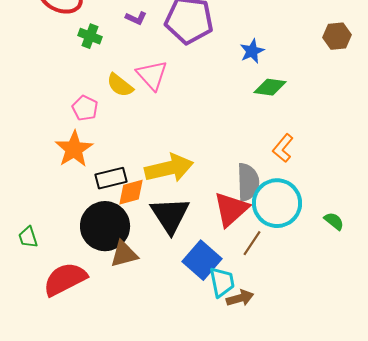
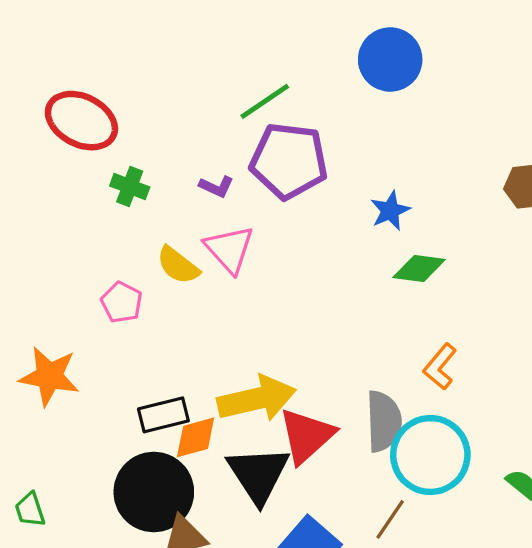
purple L-shape: (136, 18) -> (217, 187), moved
orange star: (74, 149) -> (49, 376), moved, turned -30
red triangle: (231, 209) -> (307, 436), moved

